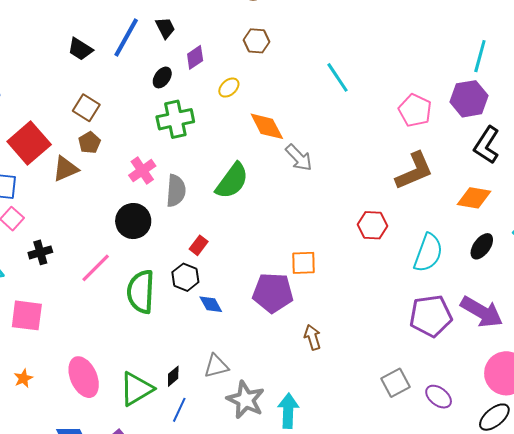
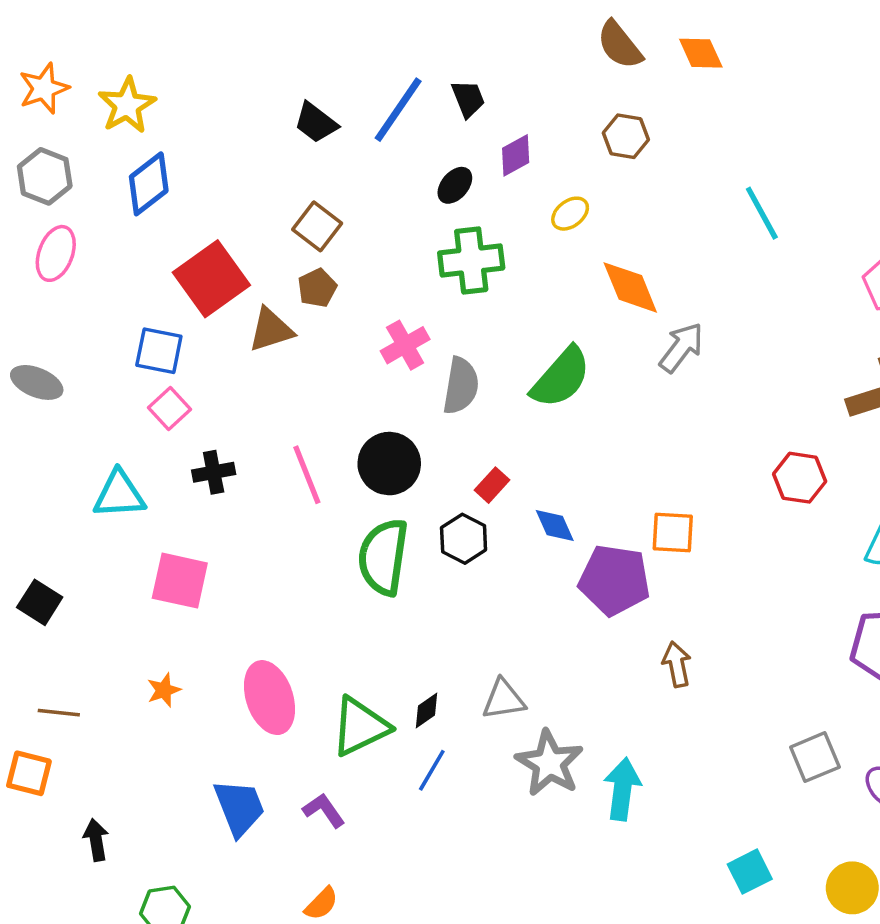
gray arrow: (299, 158) -> (681, 348), turned -104
black circle: (133, 221) -> (389, 464), moved
pink line: (96, 268) -> (307, 475), moved, turned -72
blue diamond: (211, 304) -> (555, 525), moved

